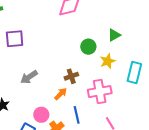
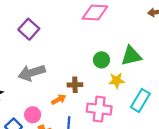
green triangle: (114, 35) -> (131, 56), size x1.5
purple square: (15, 39) -> (29, 29), turned 30
gray arrow: (29, 77) -> (32, 73), size x1.4

